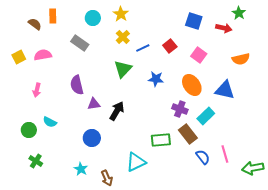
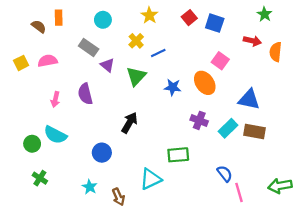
yellow star: (121, 14) -> (149, 15), moved
red arrow: (224, 28) -> (252, 41), moved
red square: (170, 46) -> (189, 18), moved
orange semicircle: (241, 59) -> (276, 52), moved, turned 108
orange ellipse: (192, 85) -> (205, 83), moved
pink arrow: (37, 90) -> (55, 99), moved
purple triangle: (94, 104) -> (107, 65), moved, turned 48
cyan semicircle: (50, 122) -> (55, 135), size x1.5
brown rectangle: (188, 134) -> (255, 132), moved, turned -42
pink line: (225, 154) -> (239, 192), moved

